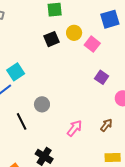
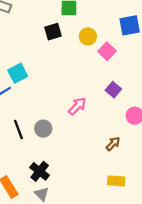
black square: (52, 39) -> (53, 32), moved
gray circle: (42, 104) -> (43, 129), moved
pink arrow: (75, 128) -> (77, 106), moved

